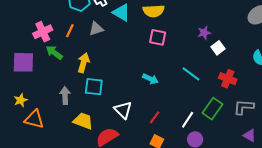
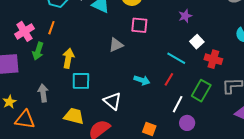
gray triangle: (96, 29) -> (116, 45), moved
white square: (218, 48) -> (197, 42), moved
green arrow: (54, 53) -> (38, 51), turned -102
cyan arrow: (151, 79) -> (142, 80), moved
gray arrow: (65, 96) -> (43, 93), moved
red line: (155, 117) -> (169, 79), moved

